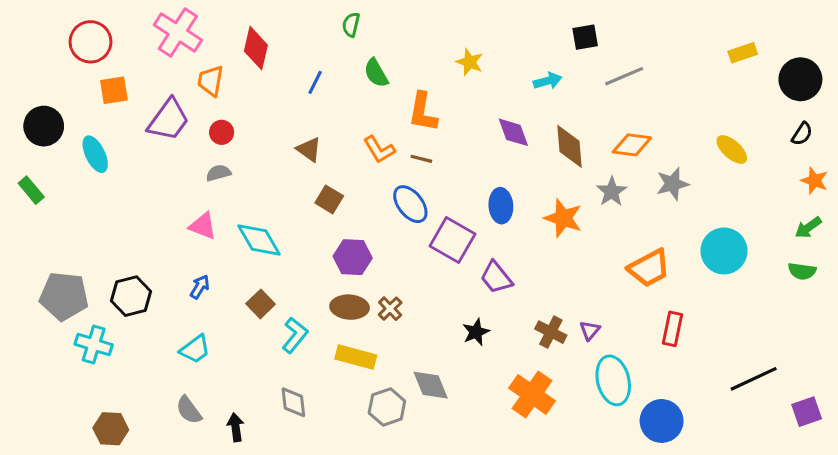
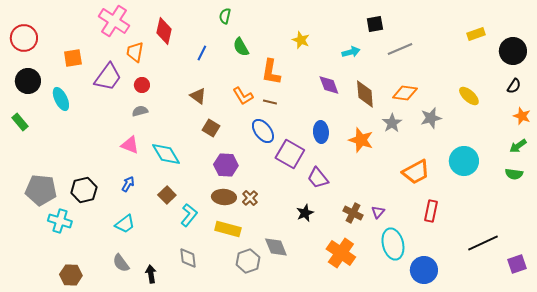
red circle: (90, 42) -> (24, 38), moved

